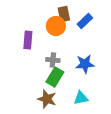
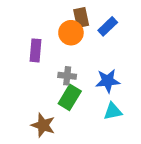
cyan triangle: (81, 98) -> (113, 111), moved
brown star: (47, 99) -> (43, 125), moved

